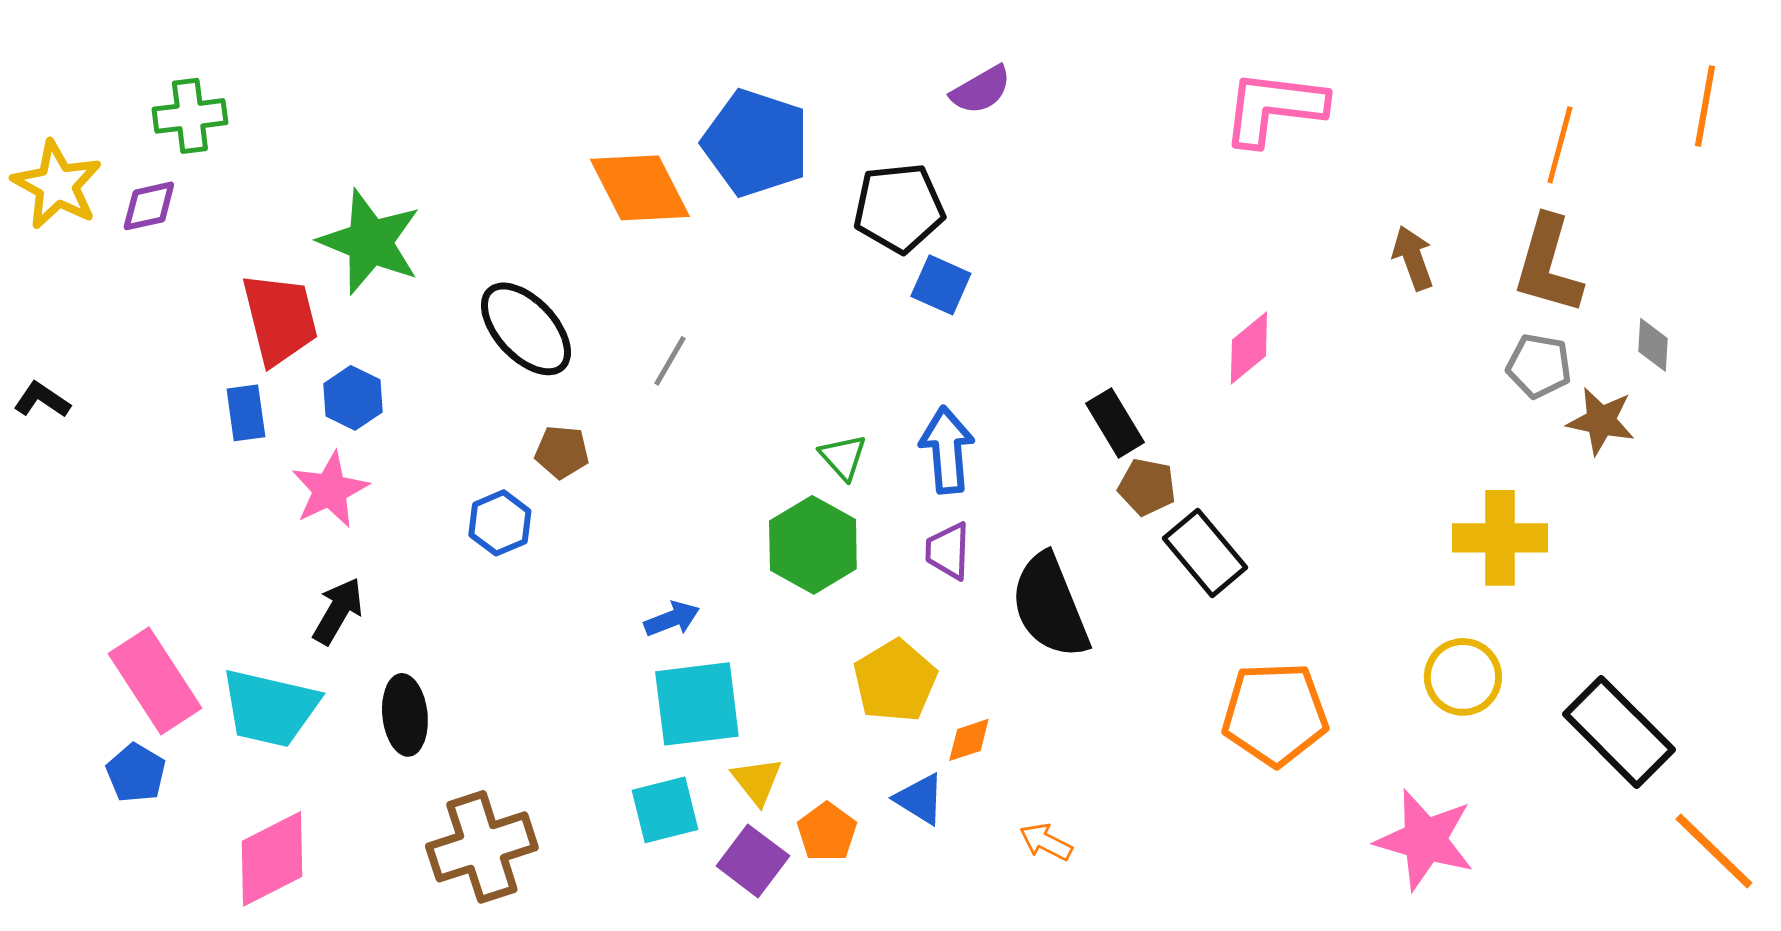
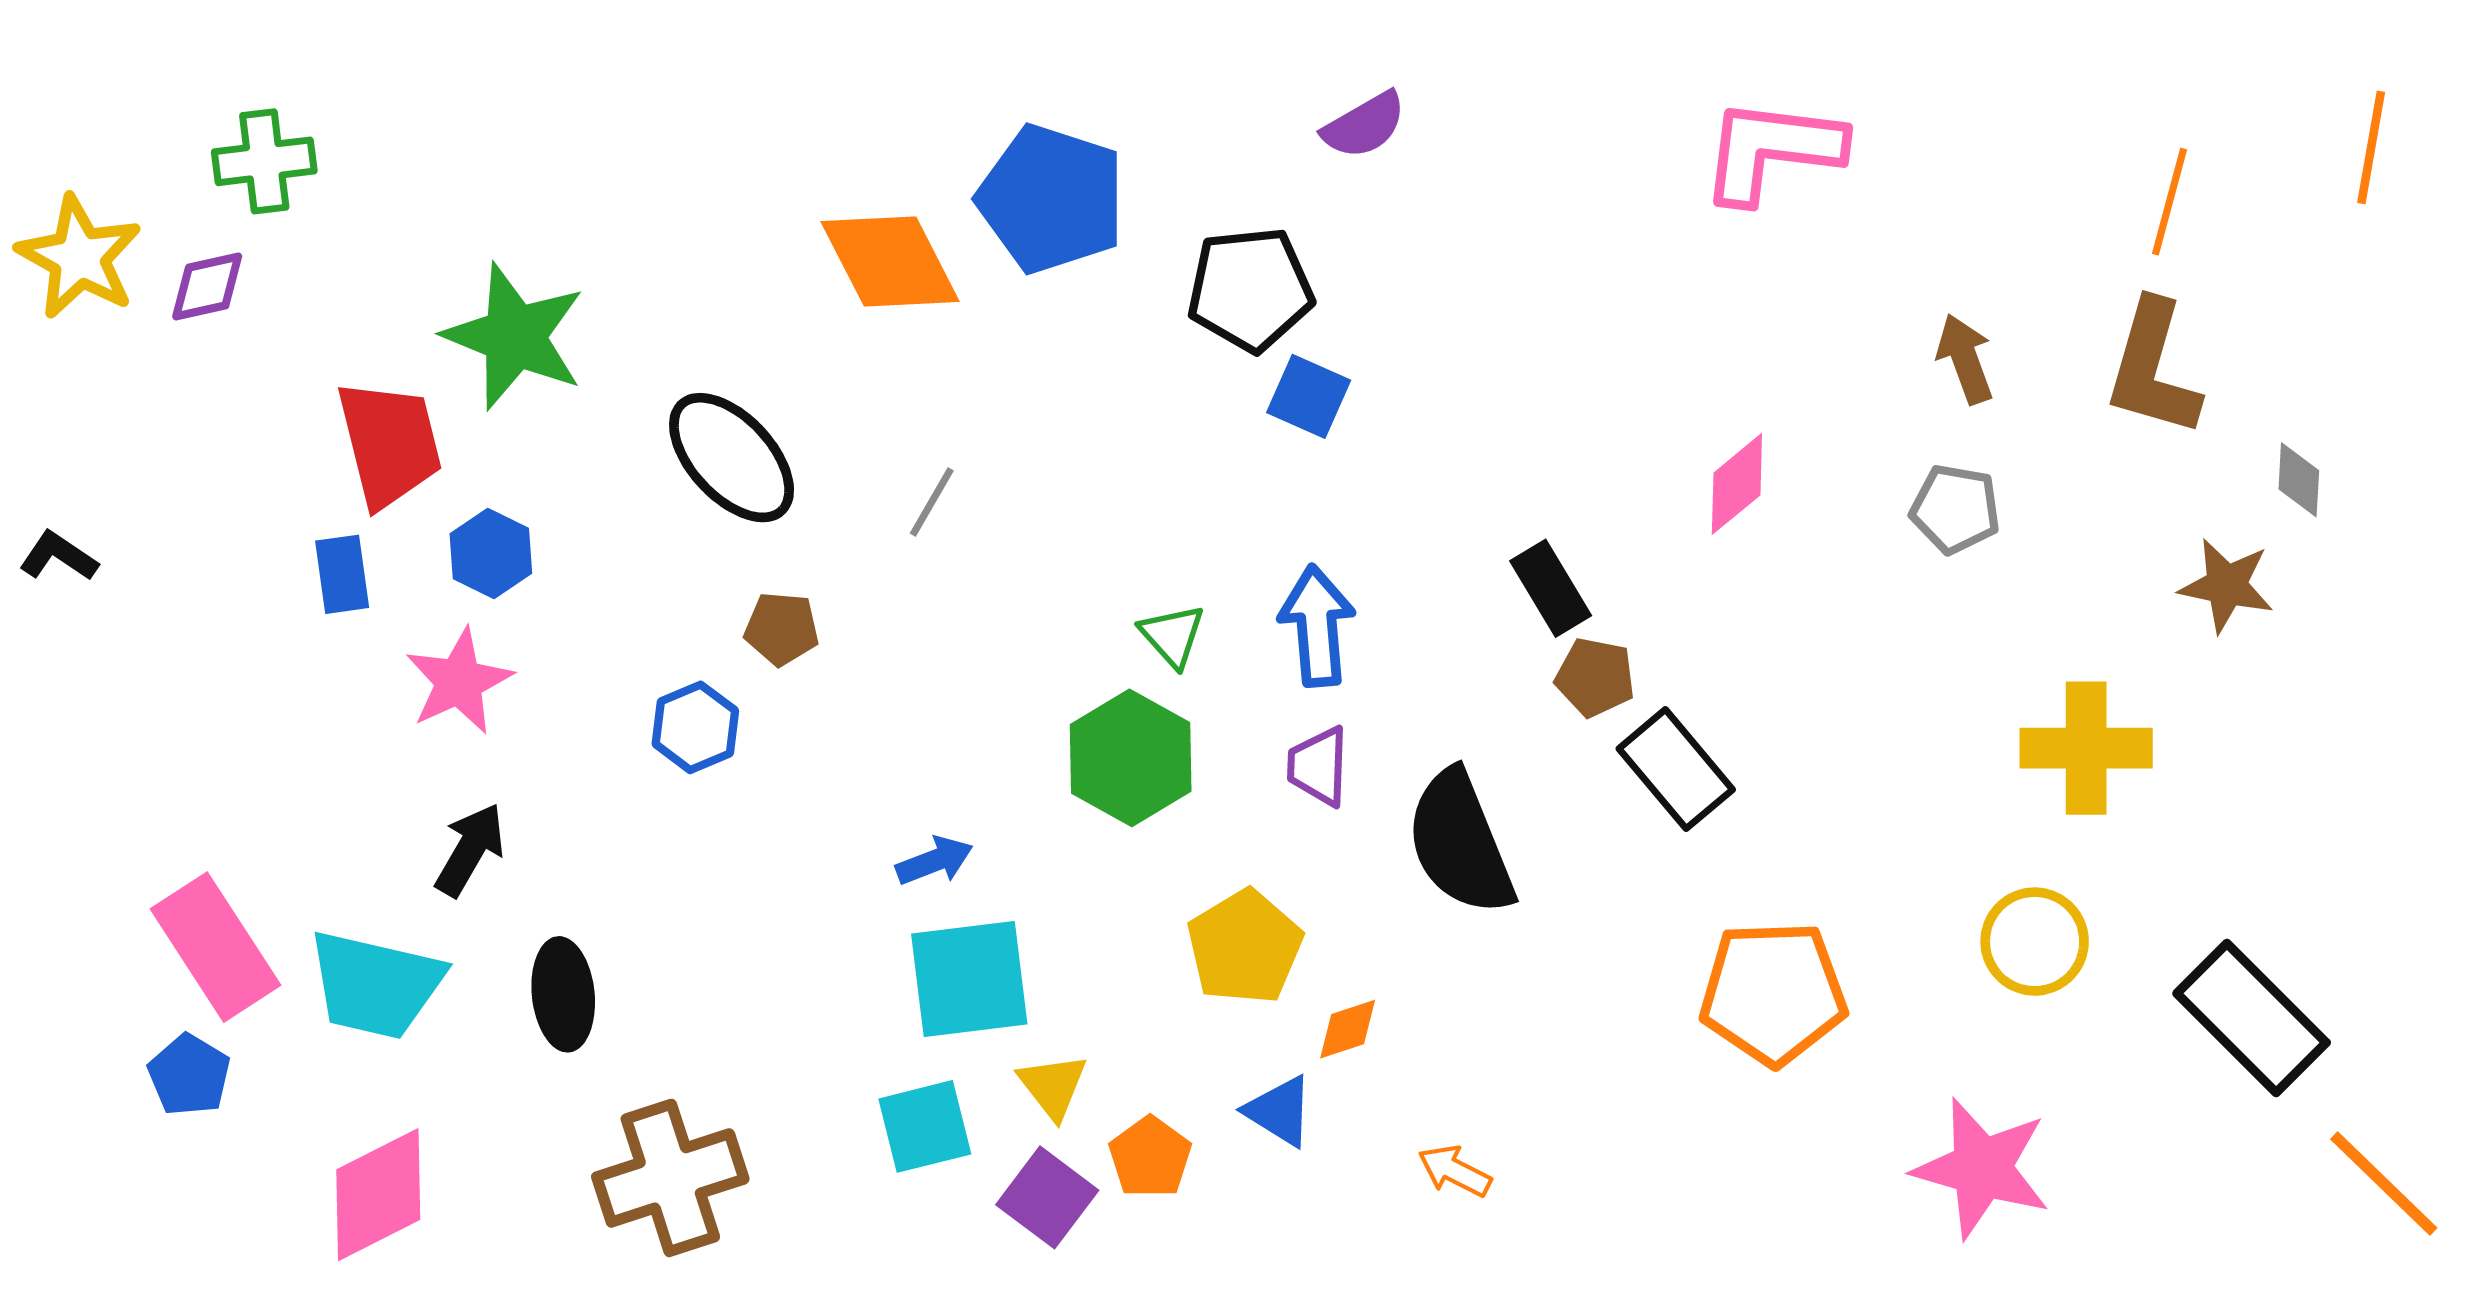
gray pentagon: (1539, 366) -> (1955, 509), moved

